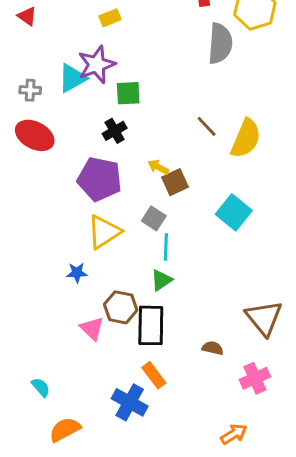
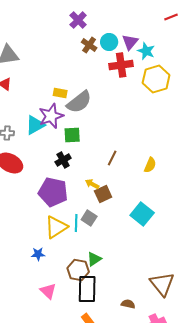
yellow rectangle: (110, 18) -> (60, 93), moved, turned 32
gray semicircle: (220, 43) -> (79, 102), moved, turned 48
brown line: (207, 126) -> (112, 158), moved, turned 70
yellow semicircle: (246, 138) -> (150, 165), size x0.6
cyan line: (166, 247) -> (76, 223), moved
brown hexagon: (121, 307) -> (78, 270), moved

